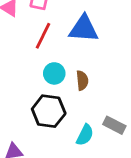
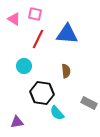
cyan circle: (54, 73) -> (24, 66), moved
cyan semicircle: (85, 135) -> (57, 113), moved, turned 112

